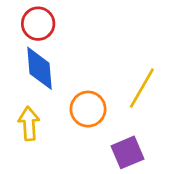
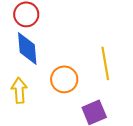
yellow line: (142, 88) -> (105, 63), turned -40

